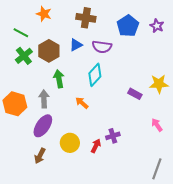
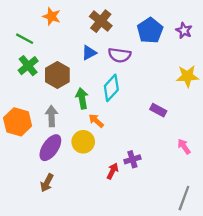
brown cross: (86, 18) -> (101, 21), turned 30
brown hexagon: (49, 51) -> (57, 75), moved
green arrow: (59, 79) -> (82, 98), moved
yellow star: (159, 84) -> (187, 76), moved
yellow circle: (70, 143) -> (83, 142), moved

